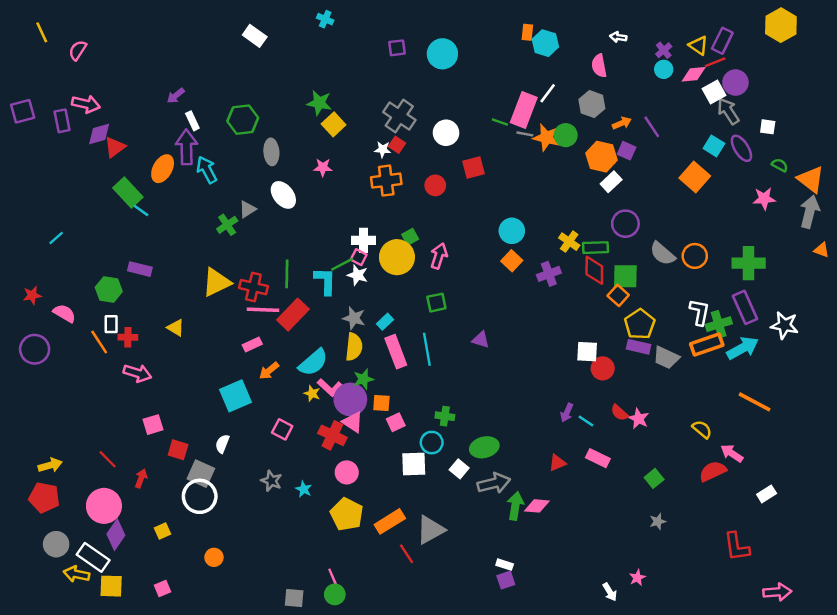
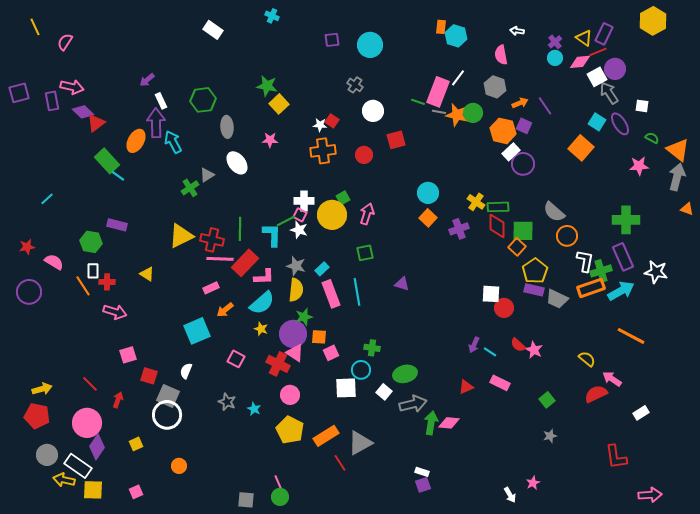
gray cross: (399, 116) -> (355, 85), moved, size x0.6
purple diamond: (99, 134) -> (83, 112), turned 60
purple circle: (625, 224) -> (523, 164), moved
orange circle: (695, 256) -> (567, 236), moved
pink L-shape: (330, 388) -> (264, 277), moved, turned -45

